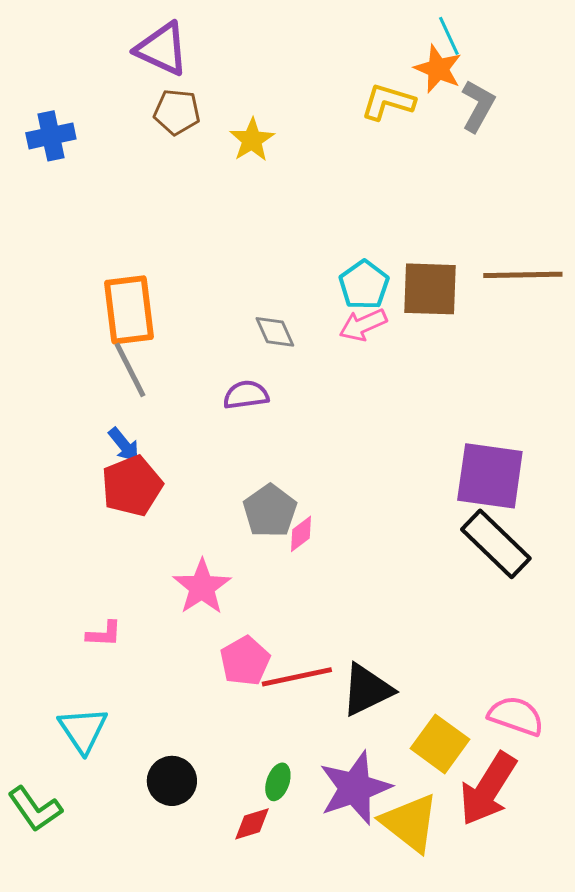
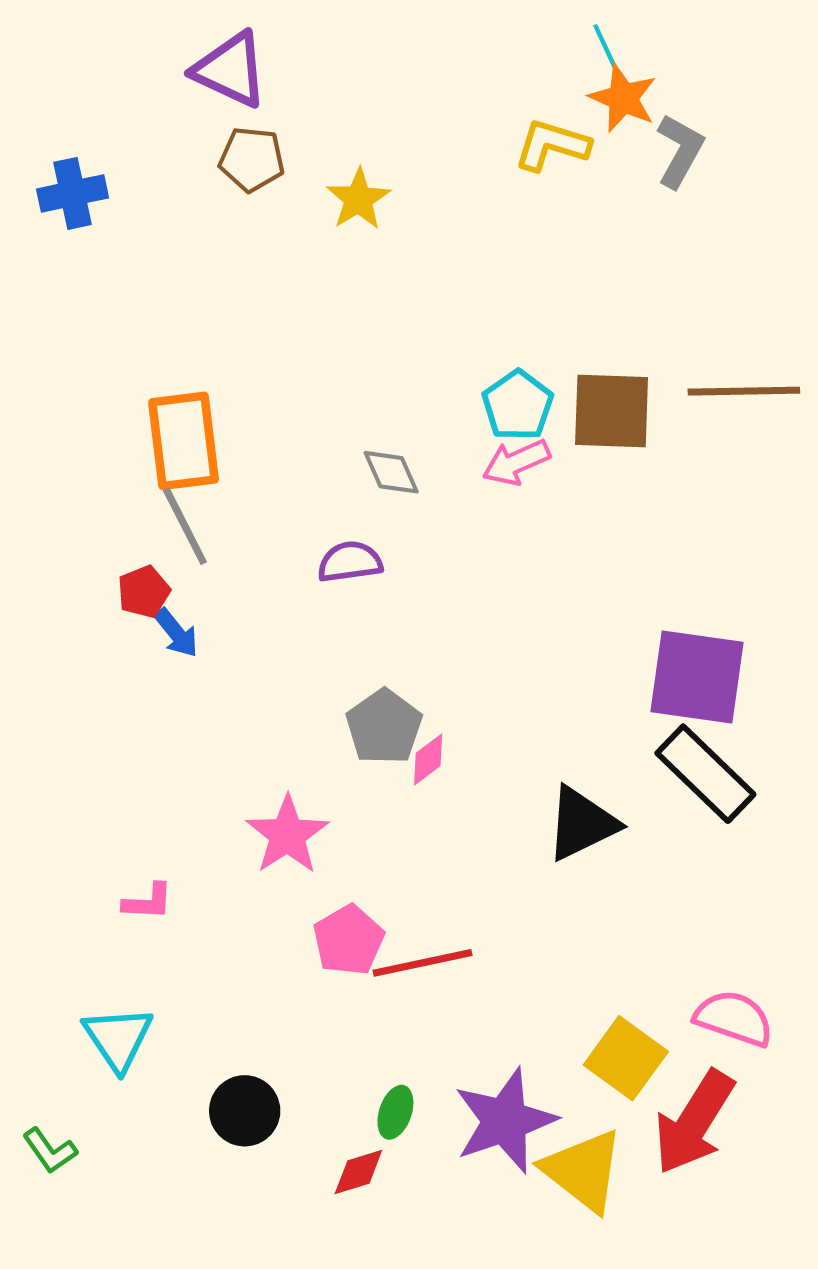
cyan line: (449, 36) -> (607, 51), moved
red pentagon: (132, 486) -> (144, 592), moved, size x0.6
black triangle: (367, 690) -> (582, 824), moved
green L-shape: (35, 809) -> (50, 1151), size x0.7

